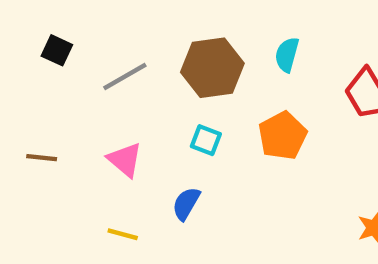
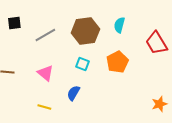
black square: (57, 50) -> (14, 23), turned -32

